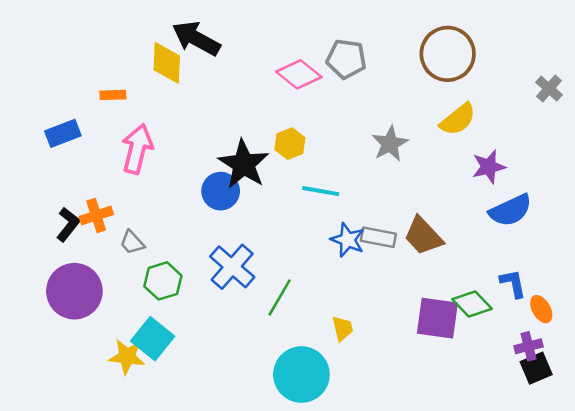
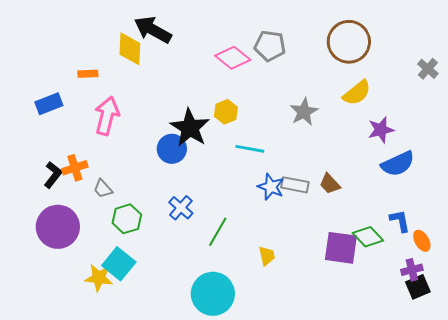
brown trapezoid: (423, 236) -> (330, 184), size x0.7
blue cross: (232, 267) -> (181, 208), size x0.7
cyan circle: (301, 375) -> (213, 294), moved

